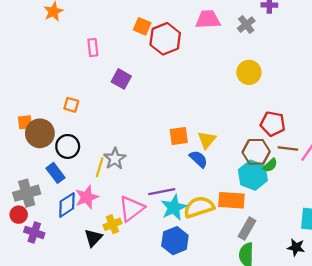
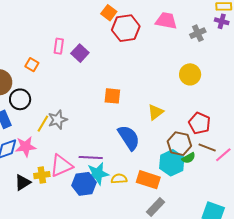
pink rectangle: (93, 48) -> (59, 46), moved
orange square: (179, 136) -> (112, 96), moved
yellow triangle: (207, 140) -> (156, 112), moved
blue semicircle: (198, 159) -> (129, 138), size x1.5
yellow semicircle: (199, 207) -> (119, 179), size x0.6
blue hexagon: (175, 241) -> (84, 184), moved

